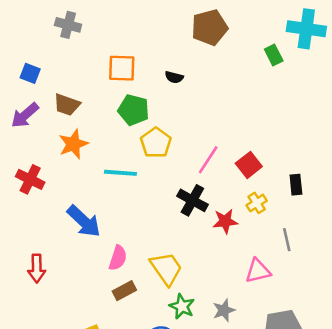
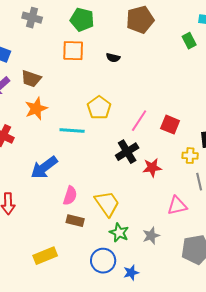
green pentagon: (134, 110) -> (82, 20), moved
red square: (249, 165) -> (170, 125), turned -30
black cross: (192, 200) -> (127, 152), turned 30
yellow cross: (257, 203) -> (190, 156), moved, turned 35
blue arrow: (84, 221) -> (44, 168), turned 100
brown rectangle: (124, 291) -> (75, 221), turned 42

